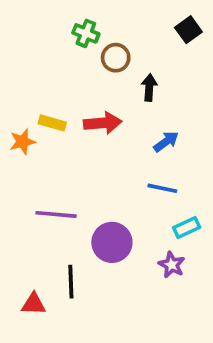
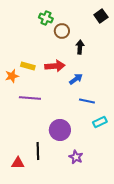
blue arrow: (166, 142) -> (76, 79), moved
purple line: (56, 214) -> (30, 98), moved
purple star: (172, 265) -> (76, 157), moved

